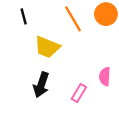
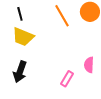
yellow trapezoid: (47, 47) -> (23, 37), moved
black arrow: (41, 85) -> (20, 72), moved

